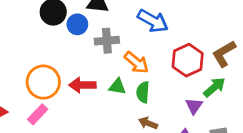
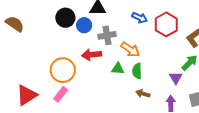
blue arrow: (153, 21) -> (140, 18), size x0.7
red hexagon: (188, 60) -> (166, 24), moved
red arrow: (82, 85) -> (92, 55), moved

